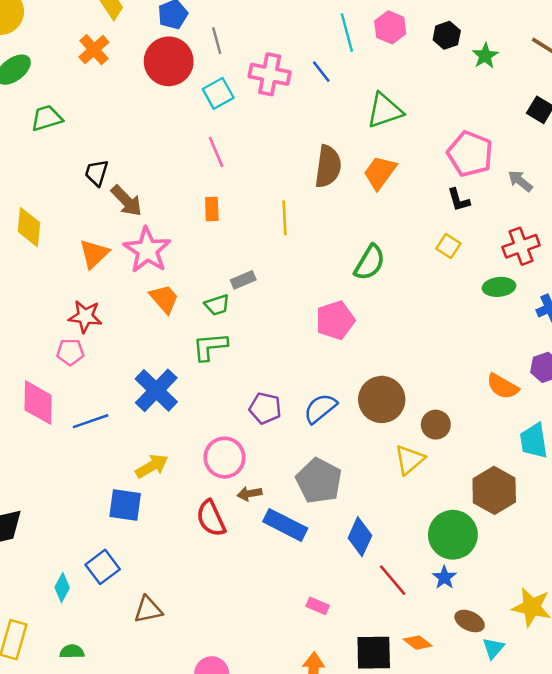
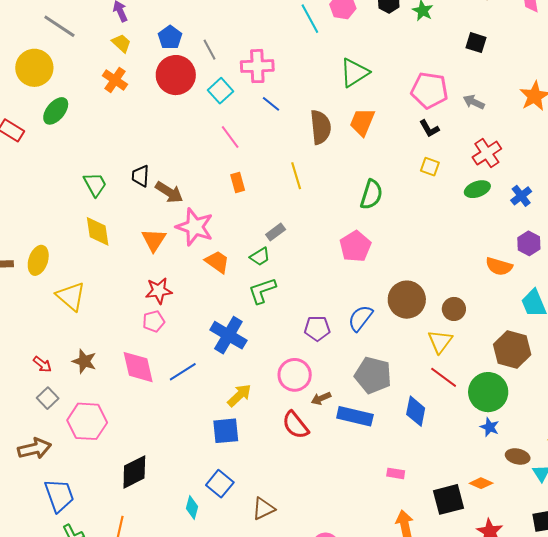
blue line: (321, 72) -> (271, 104), moved
green trapezoid: (47, 118) -> (95, 184), moved, turned 92
red line: (393, 580) -> (444, 377), moved

